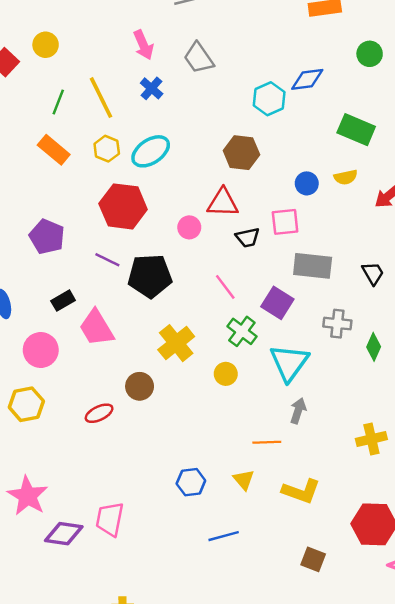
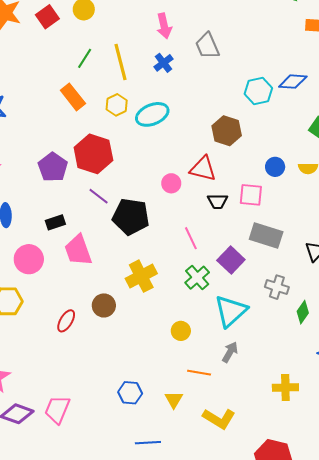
red hexagon: (123, 206) -> (93, 154), moved
yellow circle: (226, 374) -> (181, 331), moved
red ellipse: (99, 413) -> (66, 321), turned -45

